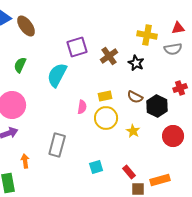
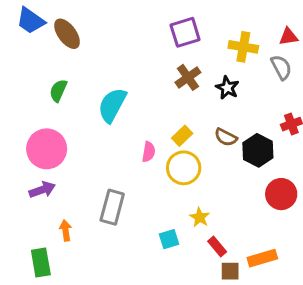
purple square: (77, 47) -> (185, 32), moved
gray semicircle: (173, 49) -> (281, 67), turned -108
yellow rectangle: (105, 96) -> (182, 136), turned -32
yellow star: (133, 131) -> (200, 217), moved

